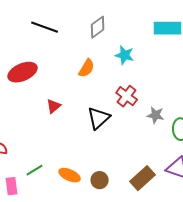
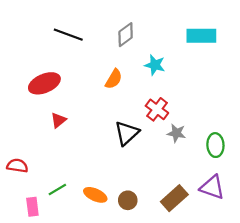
red triangle: (54, 106) -> (58, 120), moved
gray star: (156, 115) -> (176, 133), moved

